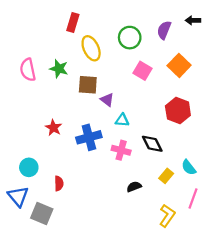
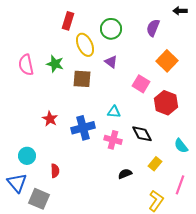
black arrow: (193, 20) -> (180, 11), moved
green circle: (130, 38) -> (111, 29), moved
pink square: (143, 71) -> (141, 84), moved
purple triangle: (107, 100) -> (111, 62), moved
cyan semicircle: (189, 167) -> (181, 146), moved

